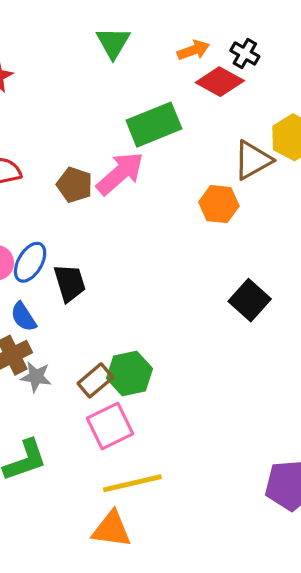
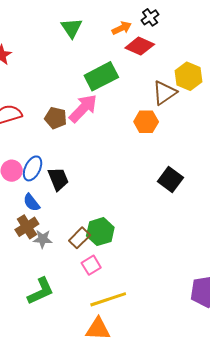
black cross: (245, 53) -> (150, 17), moved, turned 30
pink square: (110, 426) -> (91, 265), size x0.7

